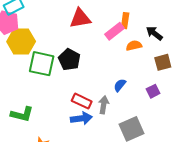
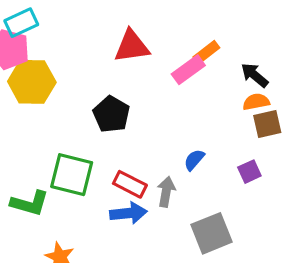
orange rectangle: (125, 21) -> (206, 52), turned 42
orange semicircle: (134, 46) -> (256, 102), moved
green square: (42, 64) -> (72, 175), moved

